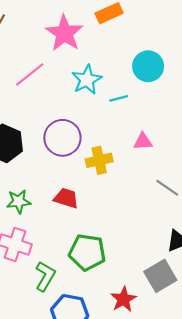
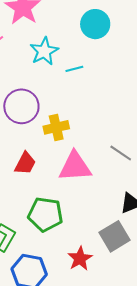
cyan circle: (148, 66) -> (95, 24), moved
pink triangle: (143, 141) -> (75, 166), moved, size x1.8
red trapezoid: (66, 198) -> (25, 163), turned 100

